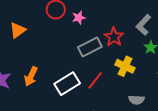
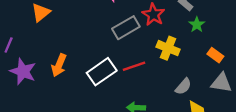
red line: (95, 80) -> (134, 66), turned 36
gray semicircle: (136, 100) -> (183, 86), turned -49

